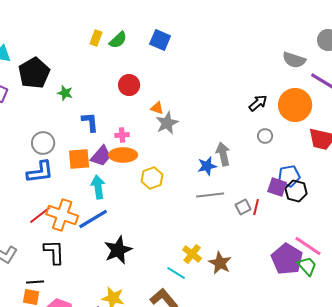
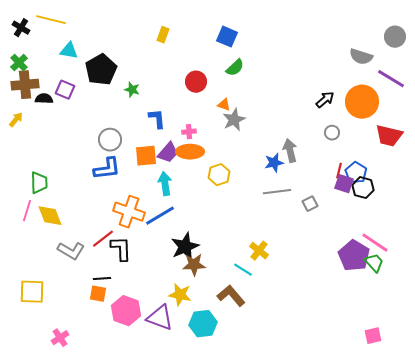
green semicircle: (118, 40) -> (235, 68), moved
blue pentagon: (289, 176) -> (356, 173), turned -30
red line: (256, 207) -> (339, 171), moved
red line: (40, 215) -> (103, 239), moved
brown star: (220, 263) -> (194, 265), moved, turned -30

